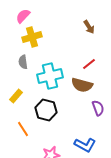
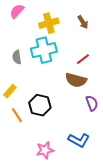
yellow cross: (32, 37) -> (49, 23), moved
cyan cross: (50, 76) -> (44, 50), moved
orange line: (23, 129) -> (17, 115), moved

